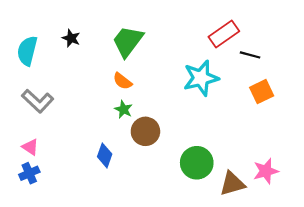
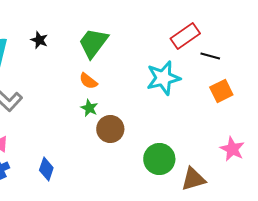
blue diamond: (105, 155) -> (46, 169), moved
pink star: (266, 171) -> (232, 149), moved, turned -30

